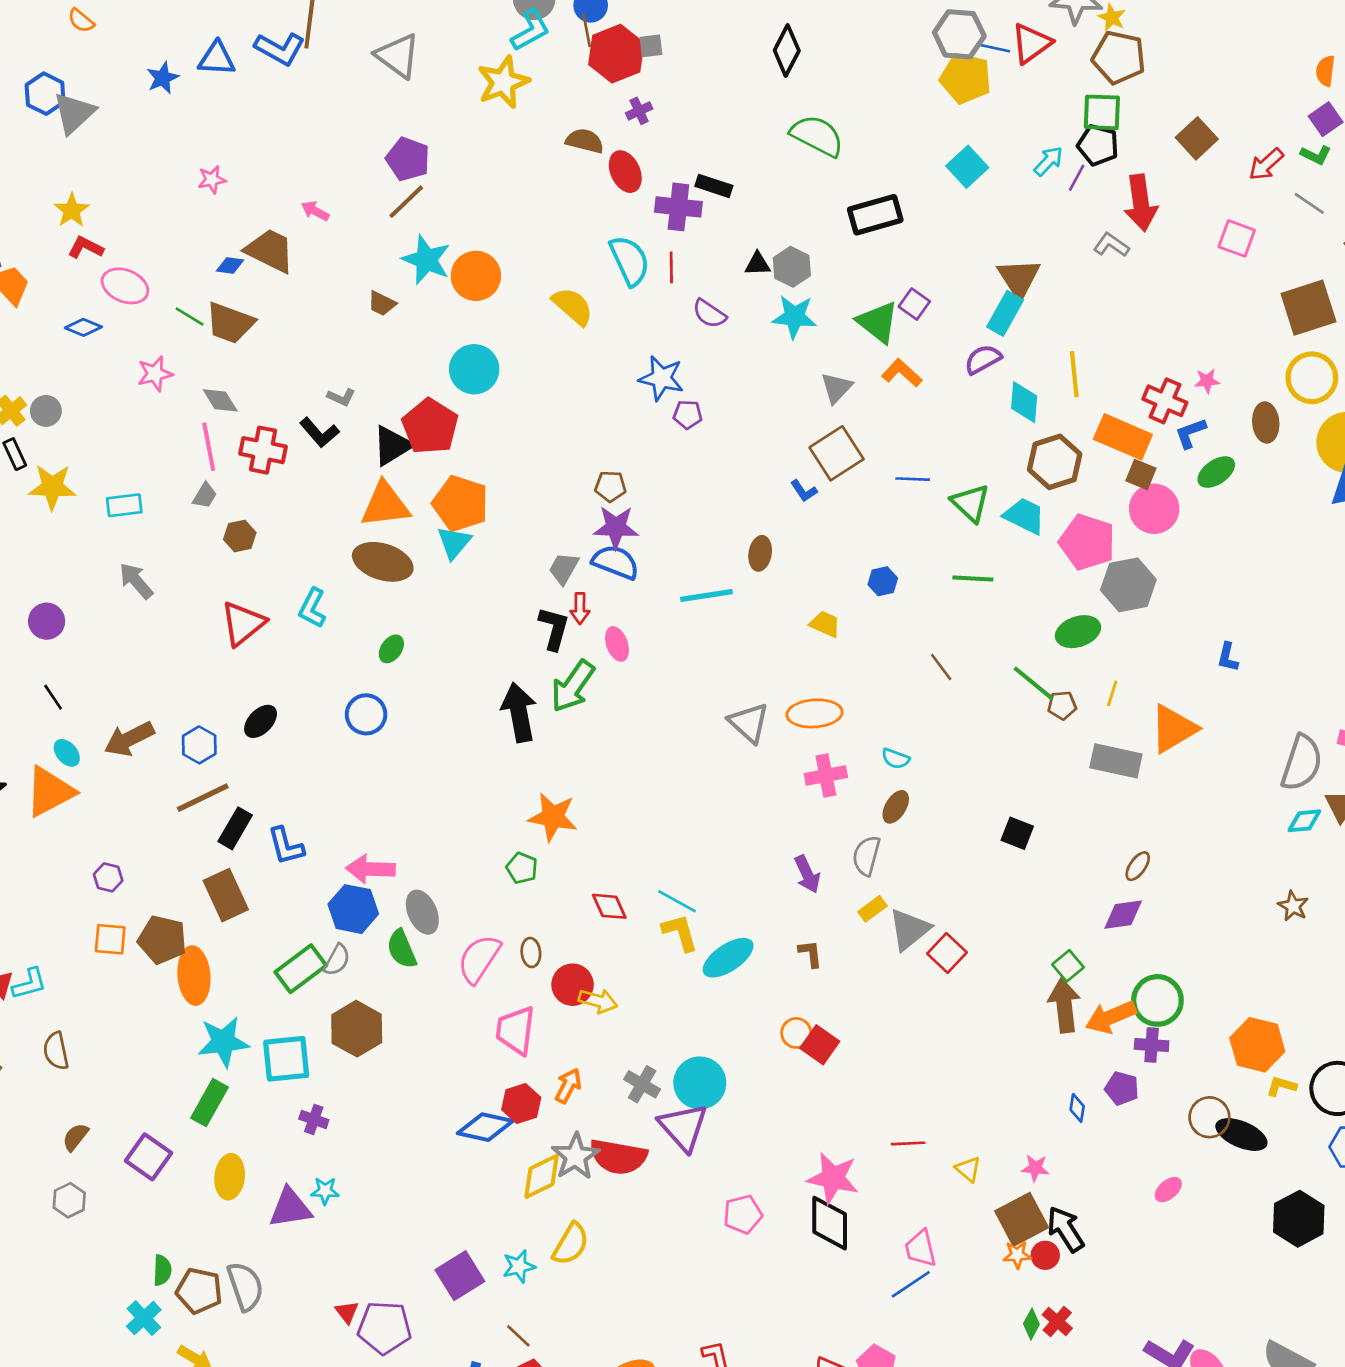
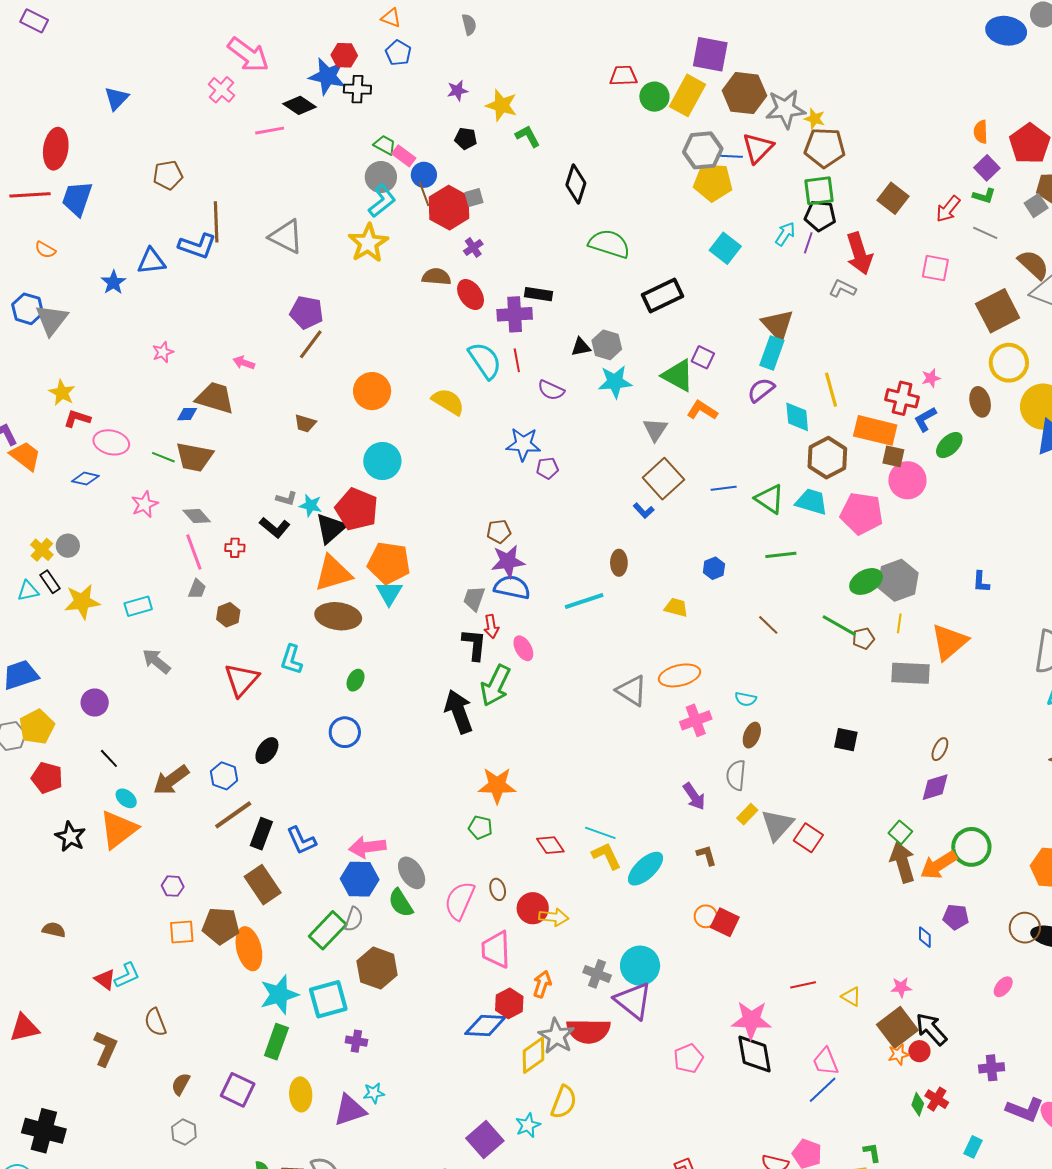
cyan star: (426, 260) -> (311, 505), moved, size x0.6
red cross: (263, 450) -> (235, 548), size x0.6
gray hexagon: (1128, 585) -> (898, 580), moved
purple cross: (1152, 1045) -> (992, 1068), moved

